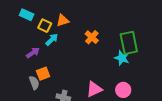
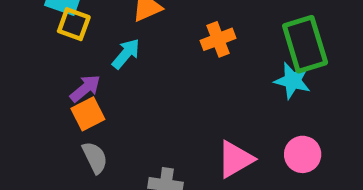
yellow square: (45, 26) -> (74, 24), moved
orange cross: (92, 37) -> (218, 39), turned 32
orange square: (43, 74) -> (88, 114), moved

